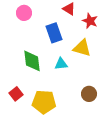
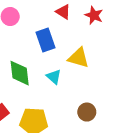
red star: (90, 21) -> (94, 15), moved
cyan triangle: (61, 64) -> (54, 77), turned 48

